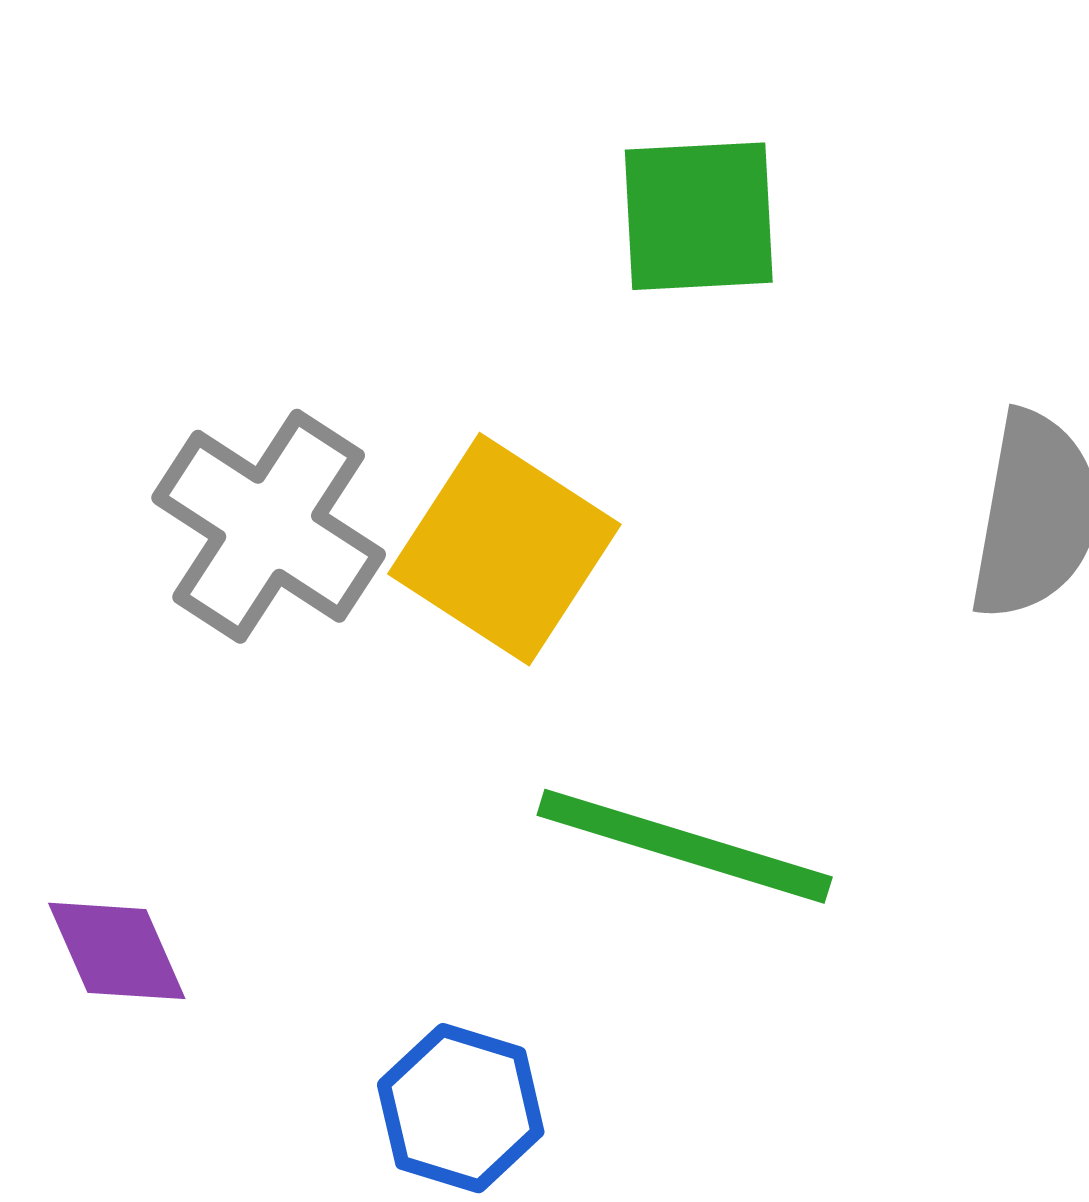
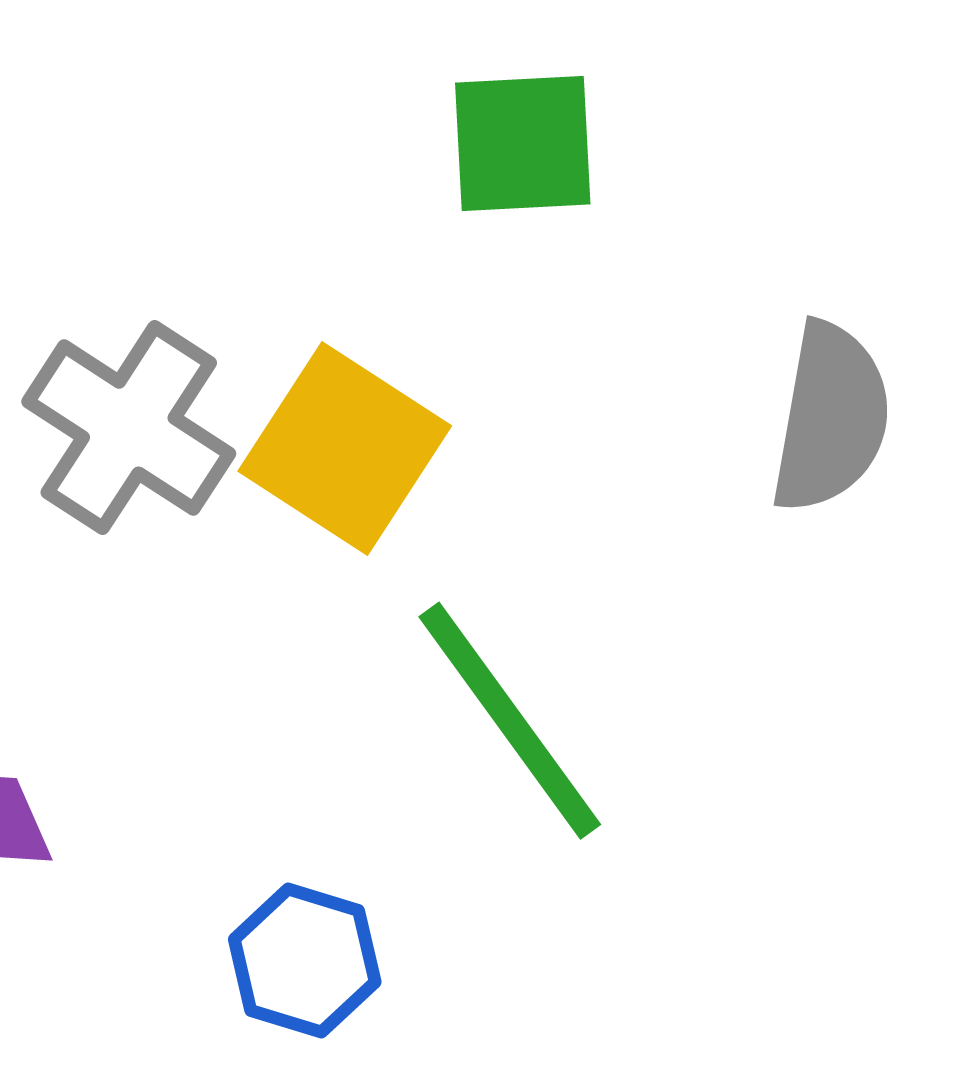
green line: (685, 846) -> (510, 721), turned 37

